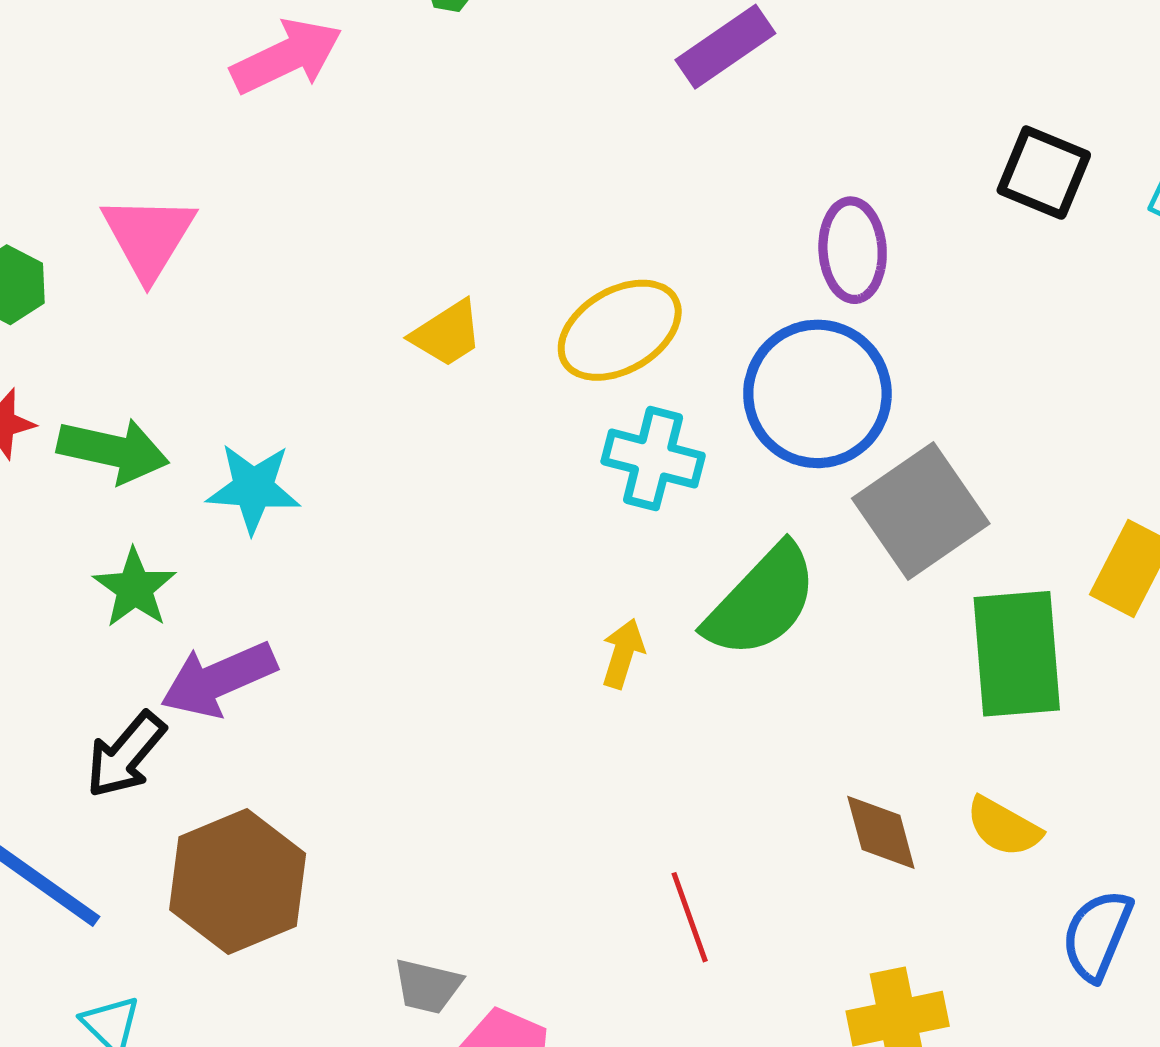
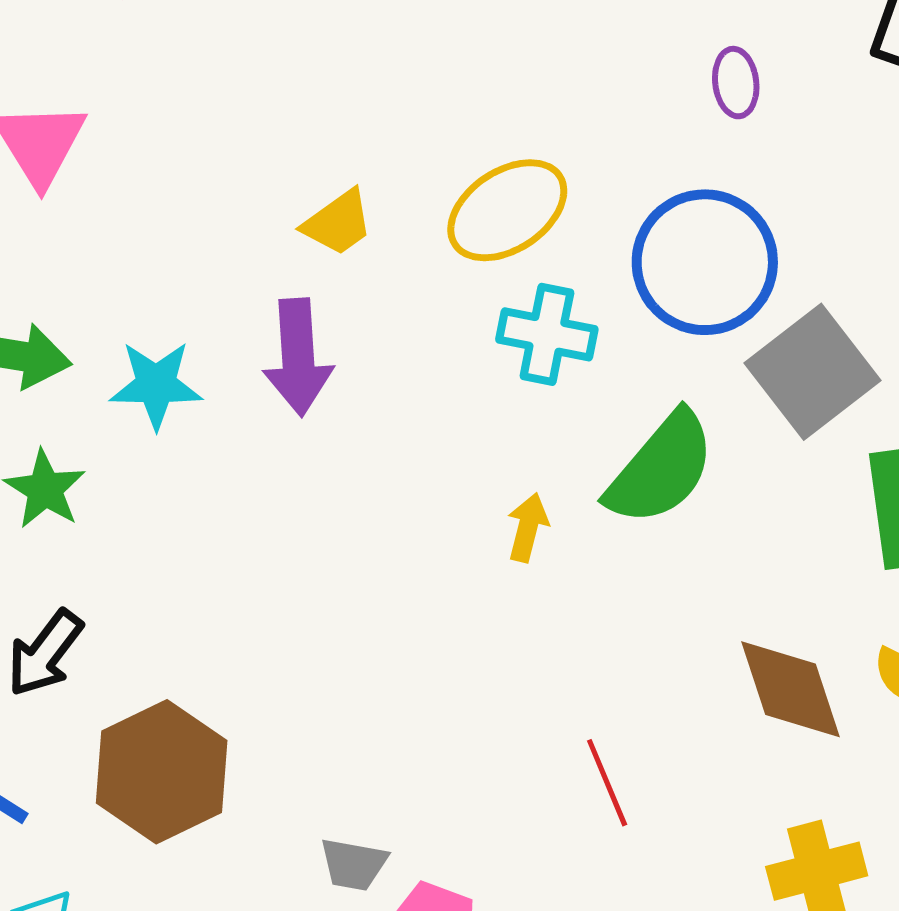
purple ellipse: (853, 250) -> (736, 83), moved, size x0.7
purple arrow: (219, 679) -> (298, 357), moved, turned -67
brown diamond: (881, 832) -> (790, 689), size x1.4

